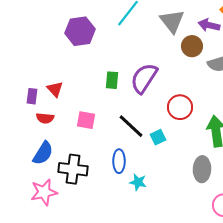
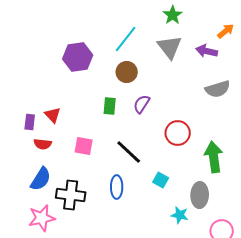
brown circle: (192, 46) -> (127, 72), moved
purple semicircle: (144, 78) -> (142, 104), size x0.6
cyan square: (158, 137) -> (161, 180), moved, turned -35
cyan star: (138, 182) -> (180, 215), moved

